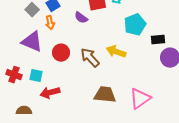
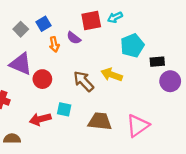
orange arrow: (50, 23) -> (54, 44), moved
red circle: (61, 53) -> (42, 79), moved
cyan square: (36, 76) -> (64, 109), moved

